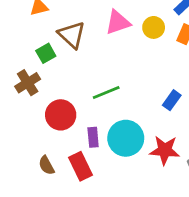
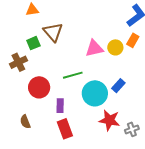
pink triangle: (118, 22) -> (94, 48), moved
yellow circle: (154, 27) -> (115, 47), moved
cyan circle: (126, 138) -> (95, 93), moved
red rectangle: (81, 166) -> (65, 129), moved

